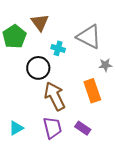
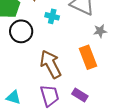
black circle: (38, 68) -> (21, 31), moved
cyan triangle: (16, 128) -> (13, 97), turned 49

